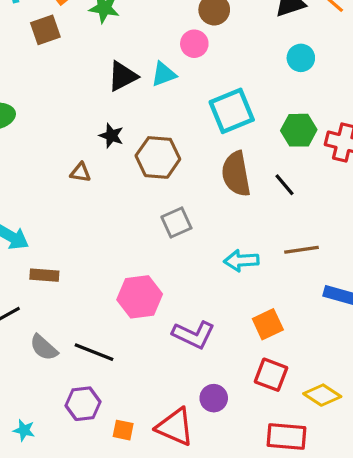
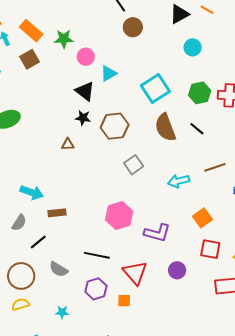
pink circle: (194, 44) -> (86, 57), moved
black triangle: (123, 76) -> (85, 91), moved, turned -45
gray semicircle: (44, 347) -> (59, 269), moved
red triangle: (175, 427) -> (135, 273), moved, turned 36

